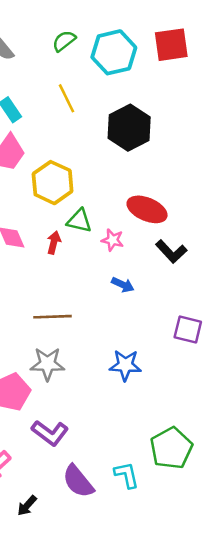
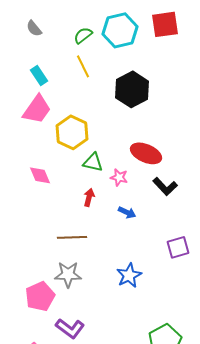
green semicircle: (64, 41) -> (83, 35), moved
red arrow: (54, 243) -> (89, 197), moved
purple square: (188, 329) -> (178, 247), turned -30
blue star: (125, 365) -> (129, 275), turned -30

